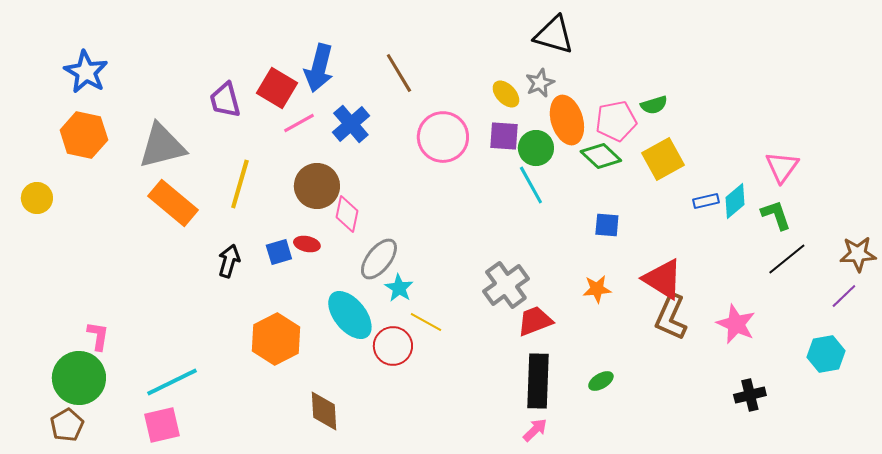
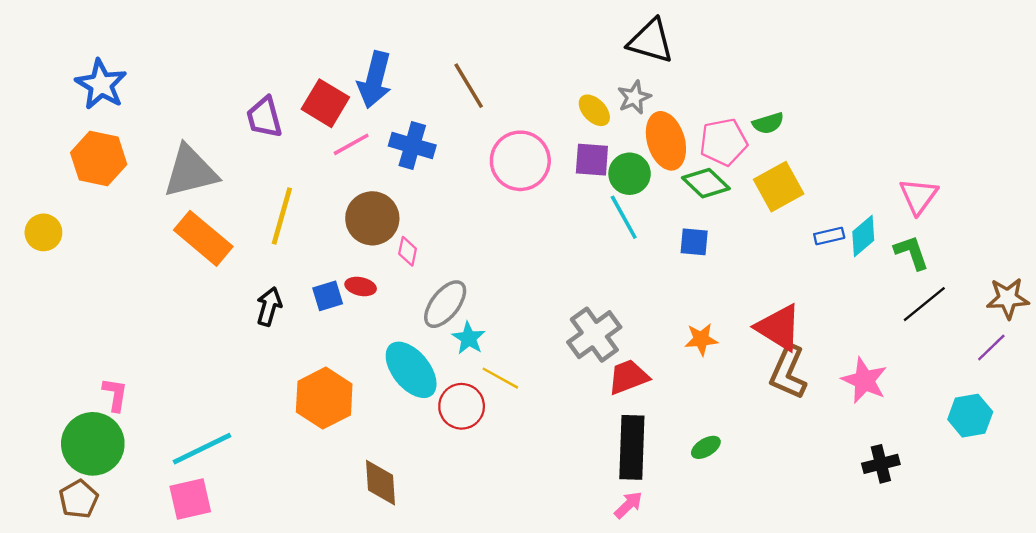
blue cross: (351, 124) -> (412, 146), turned -33
pink diamond: (347, 214) -> (408, 251), size x0.7
blue square: (607, 225) -> (694, 242), moved

